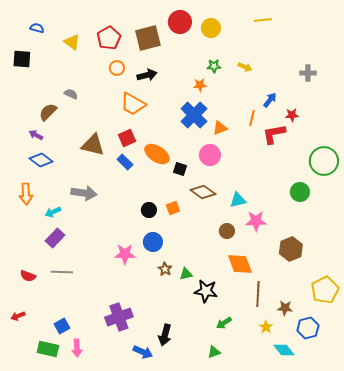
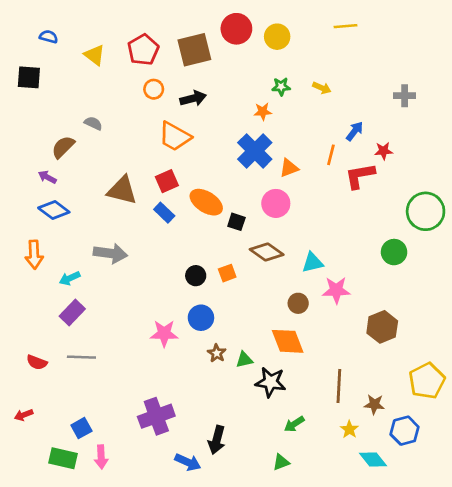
orange diamond: (240, 264) -> (288, 341), moved

